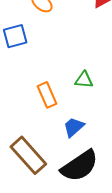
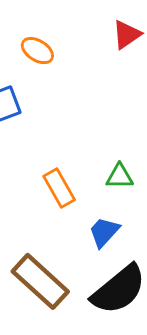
green triangle: (84, 80) -> (120, 176), moved

